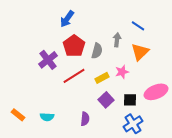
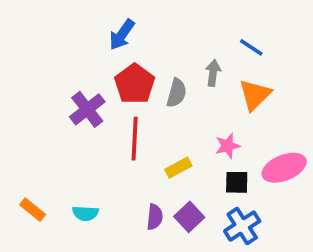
pink star: (122, 72) -> (228, 146), moved
red line: (74, 76) -> (135, 139), turned -55
yellow rectangle: (102, 78) -> (178, 168), moved
purple square: (106, 100) -> (189, 217), moved

